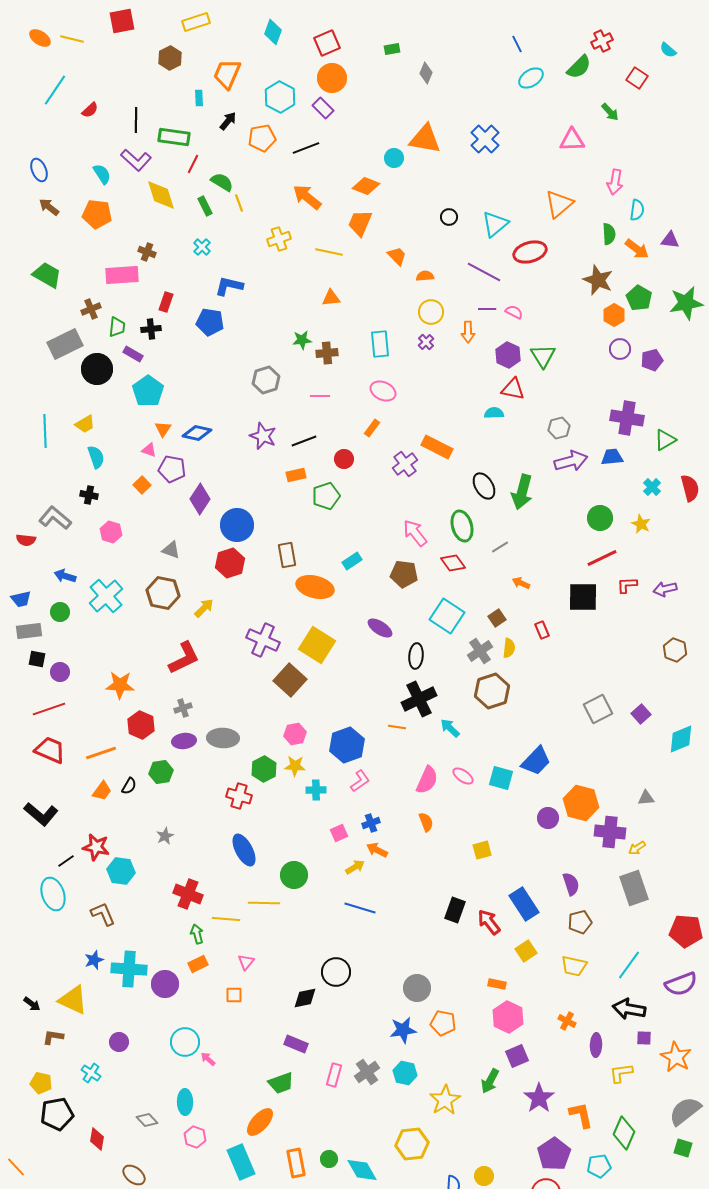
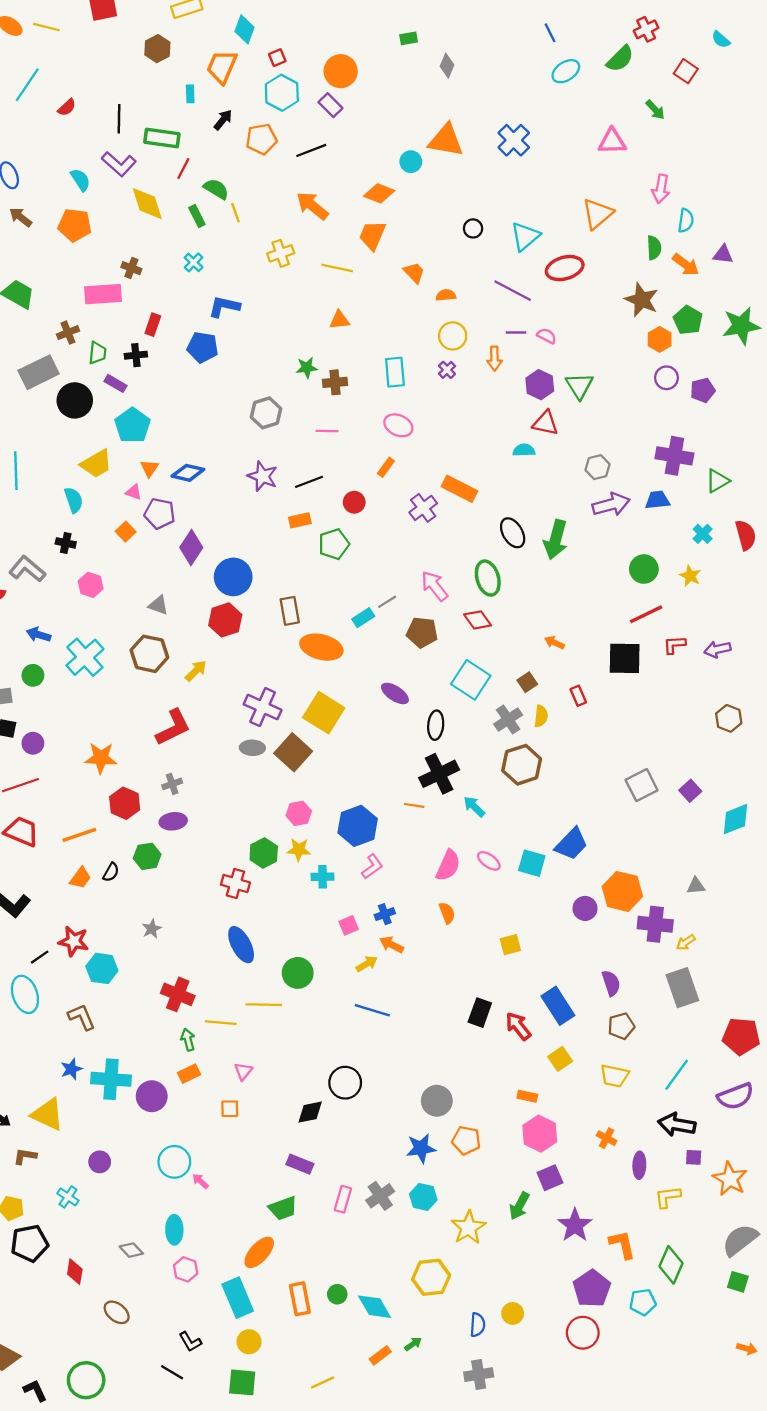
cyan diamond: (273, 32) -> (244, 29), moved
red square: (327, 43) -> (277, 58), moved, size x0.6
yellow trapezoid: (85, 424) -> (96, 464), moved, size x1.4
gray line: (500, 547) -> (387, 602), moved
gray ellipse: (223, 738) -> (252, 748), moved, size x0.7

